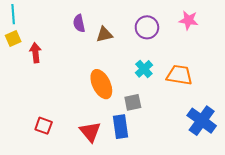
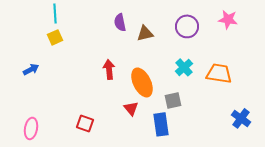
red arrow: (35, 53) -> (109, 69), moved
blue cross: (202, 121) -> (241, 118), size x0.7
red triangle: (90, 132) -> (131, 108), moved, size x0.7

